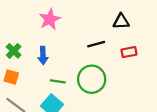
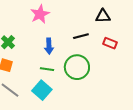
red rectangle: (129, 52) -> (110, 43), turned 32
blue arrow: (43, 55) -> (49, 46), moved

